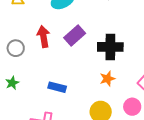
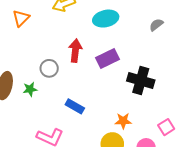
gray circle: (16, 48) -> (49, 68), moved
orange star: (107, 79) -> (123, 121), moved

